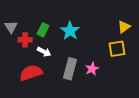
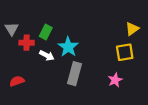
cyan star: (70, 31) -> (68, 47), moved
pink star: (92, 69) -> (115, 80), moved
red semicircle: (31, 73) -> (17, 81), moved, size x0.6

